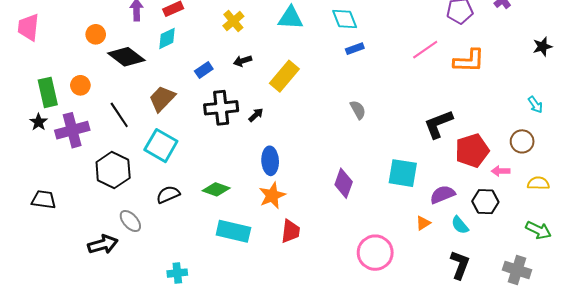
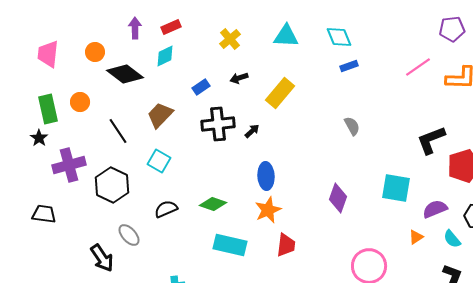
pink trapezoid: (28, 27) -> (48, 54), moved
purple cross: (72, 130) -> (69, 165), moved
cyan square: (161, 146) -> (159, 161), size x0.7
black arrow: (103, 244) -> (102, 258), turned 72

